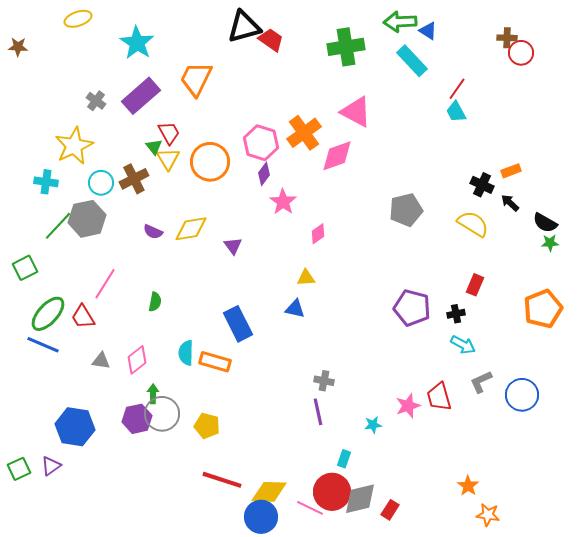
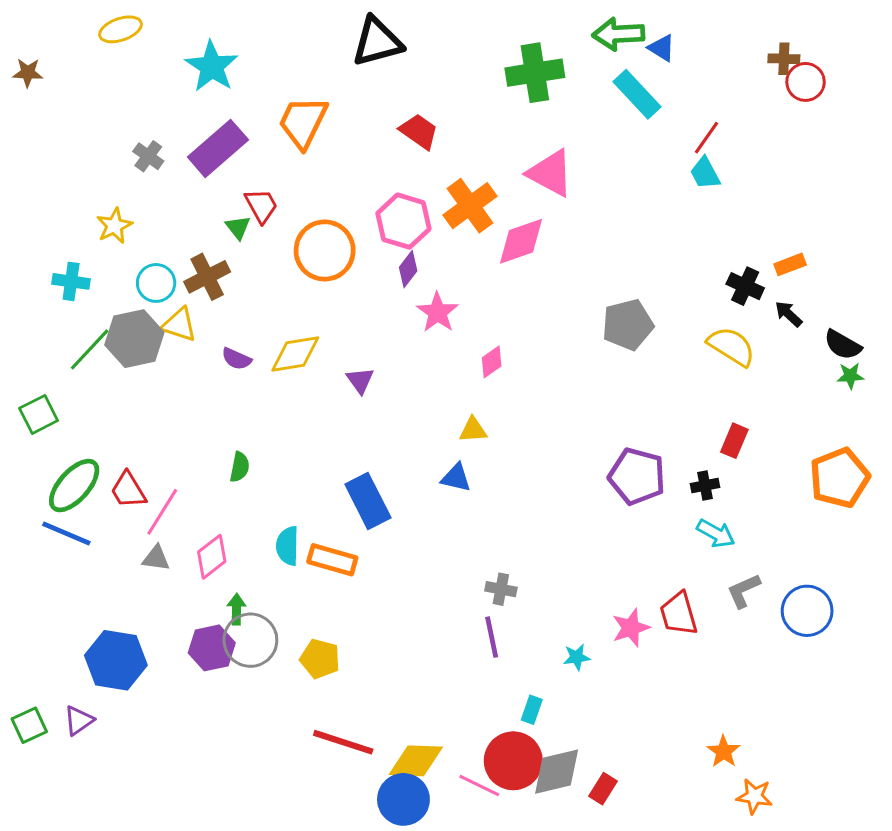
red trapezoid: (271, 40) -> (419, 131), moved
yellow star: (74, 146) -> (114, 226), size x0.6
yellow triangle: (168, 159) -> (179, 325), moved, turned -40
pink line: (105, 284) -> (162, 512), moved

